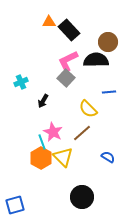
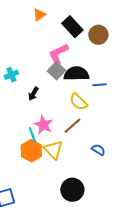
orange triangle: (49, 22) -> (39, 15), turned -32
black rectangle: (69, 30) -> (72, 27), moved
black semicircle: (96, 60) -> (76, 74), moved

